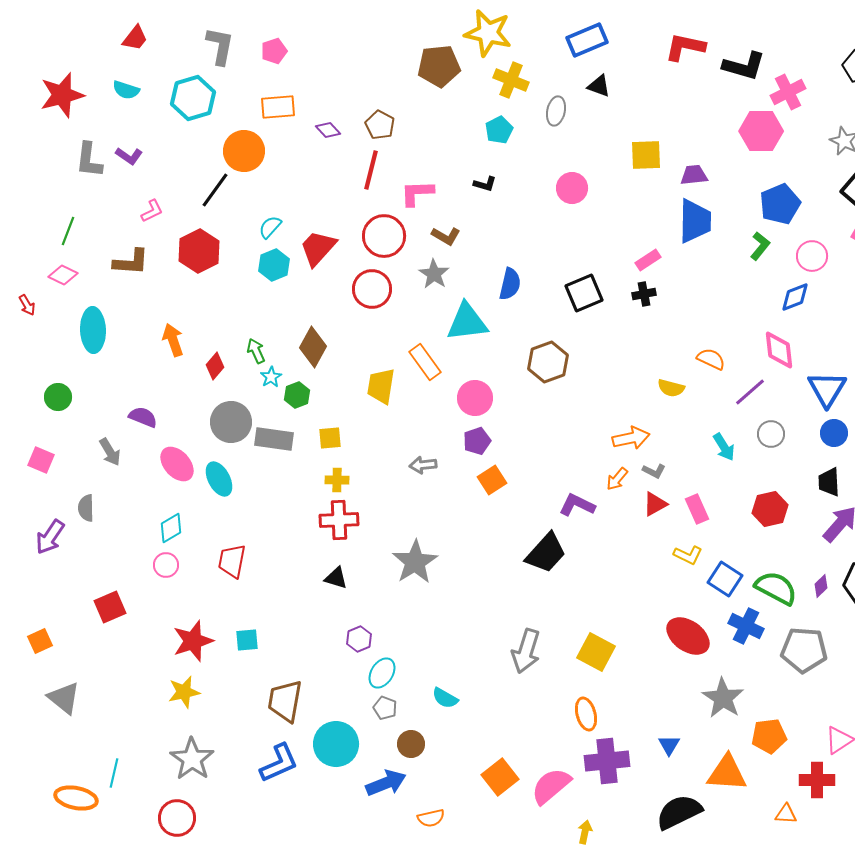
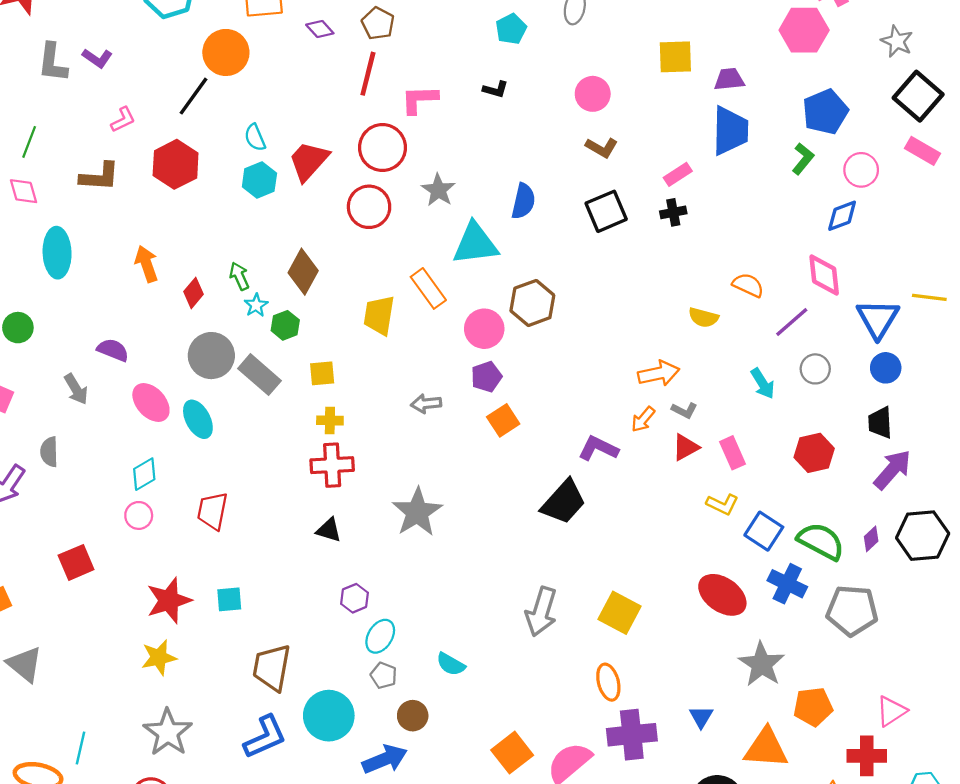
cyan semicircle: (270, 227) -> (255, 137), turned -65
brown L-shape: (446, 236) -> (602, 148), moved
pink diamond: (63, 275) -> (23, 191), turned 48
brown hexagon: (548, 362) -> (532, 303), moved
gray rectangle: (274, 439) -> (259, 375), turned 33

